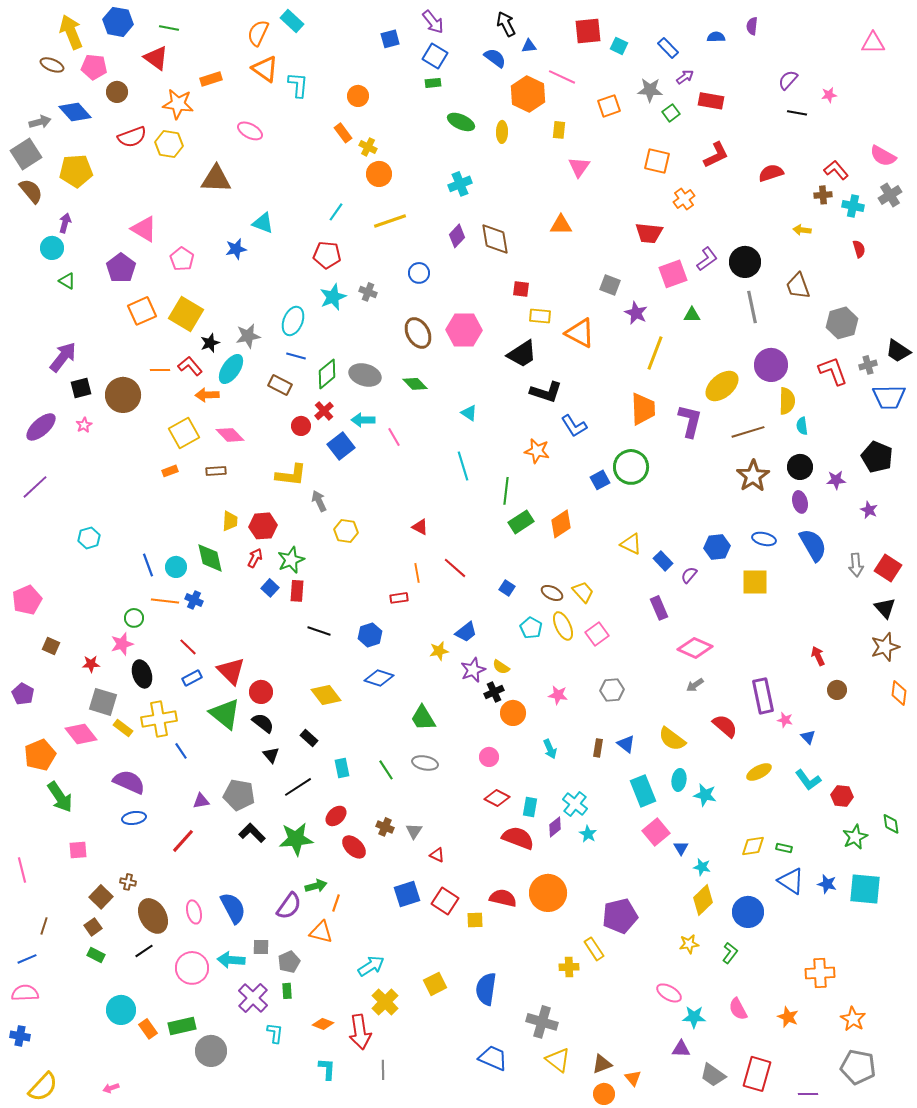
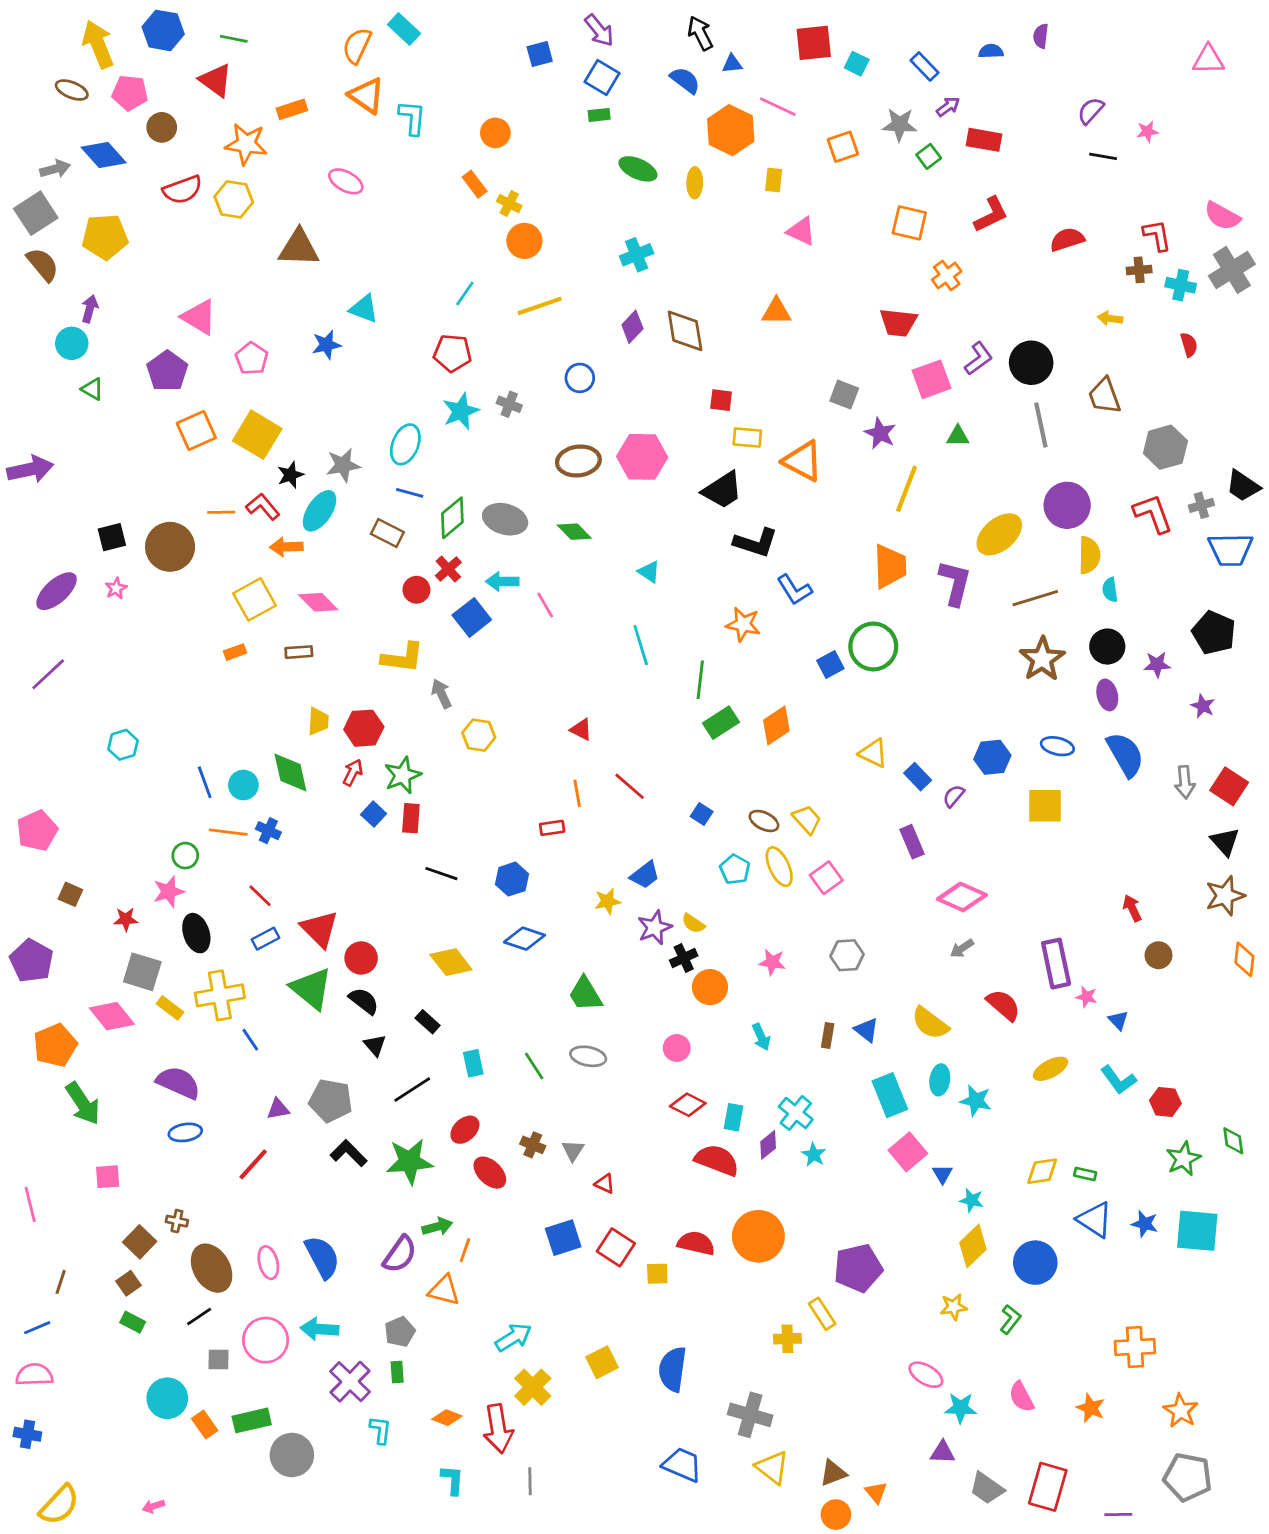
pink triangle: (579, 167) -> (801, 231), turned -40
red L-shape: (836, 170) -> (1157, 235), turned 30
gray cross: (890, 195) -> (1232, 270), size x1.4
brown ellipse: (418, 333) -> (578, 461), turned -68
purple arrow: (63, 357) -> (30, 469), moved, turned 40
purple pentagon: (23, 694) -> (32, 961), size x1.4
gray square: (261, 947) -> (218, 1359), moved

